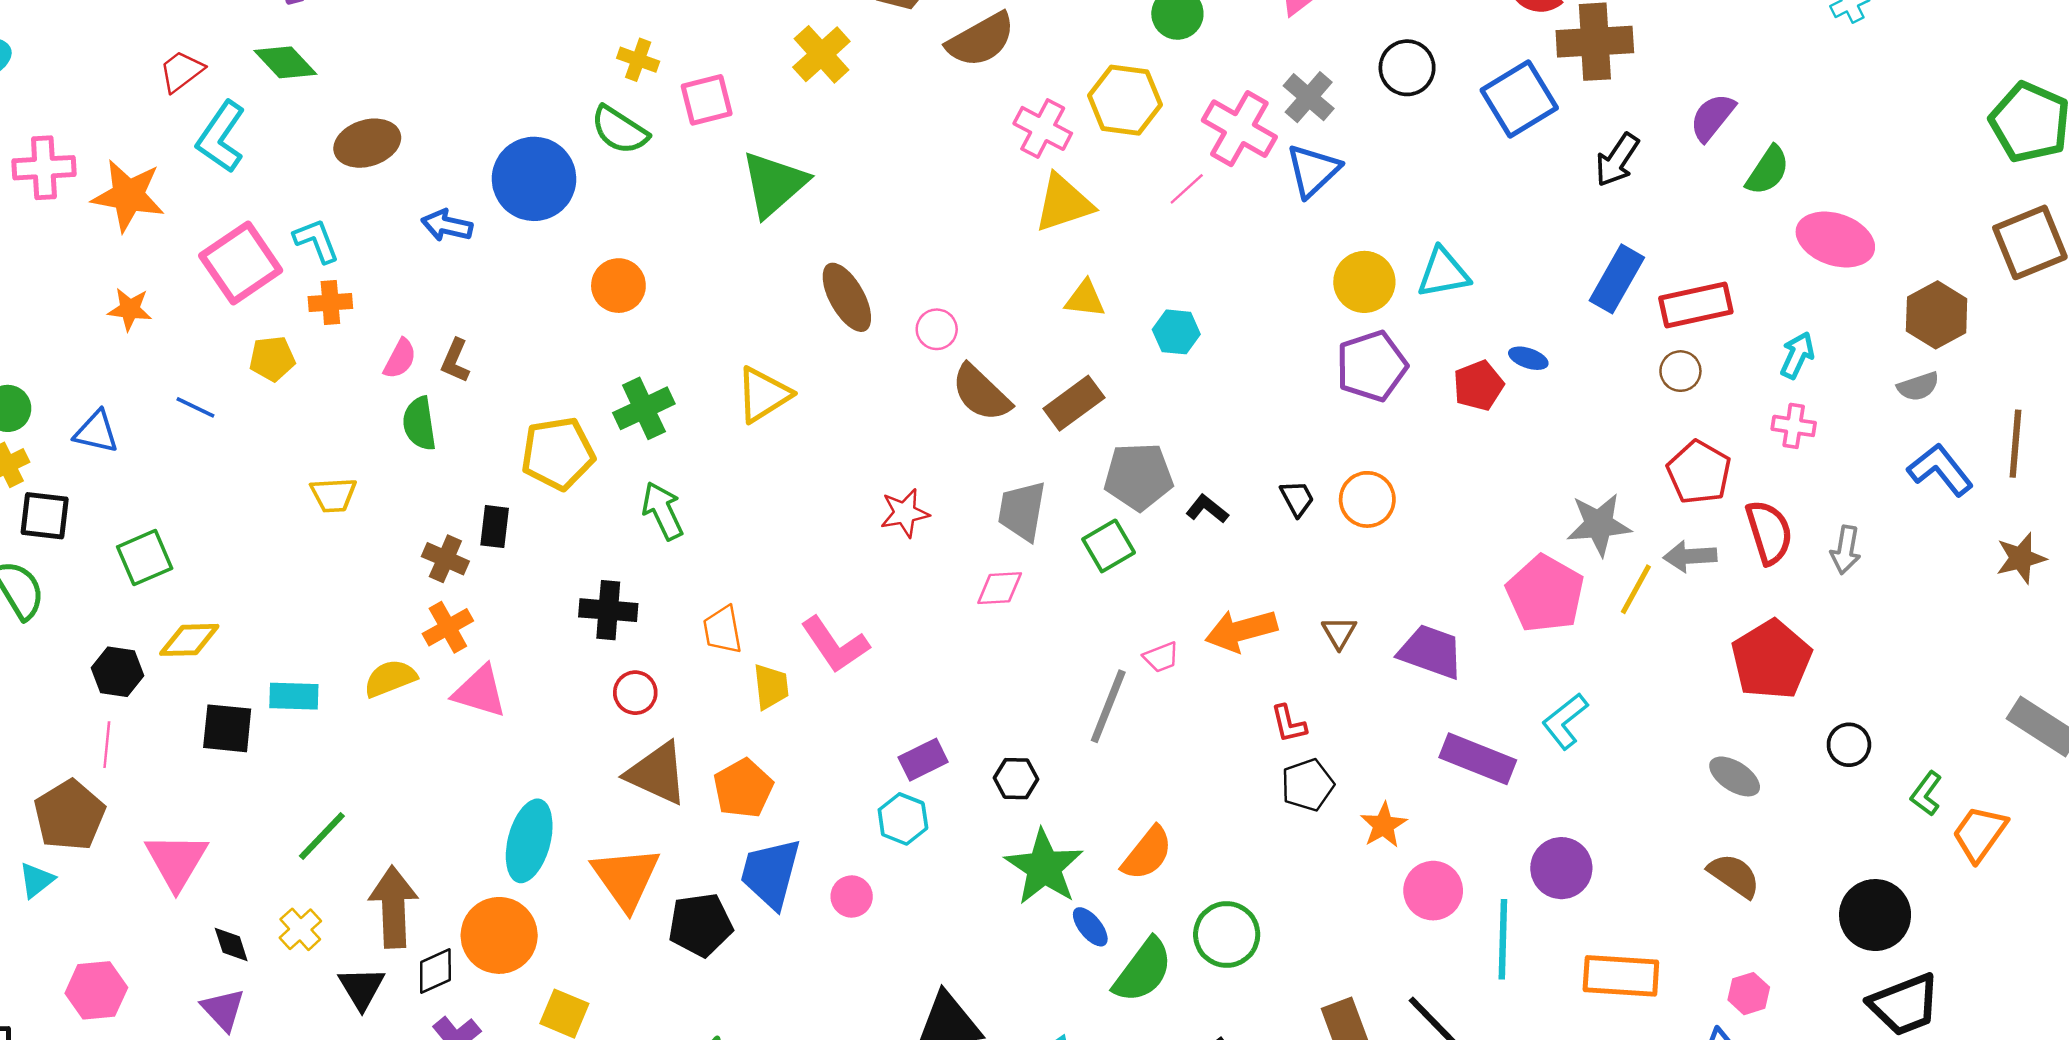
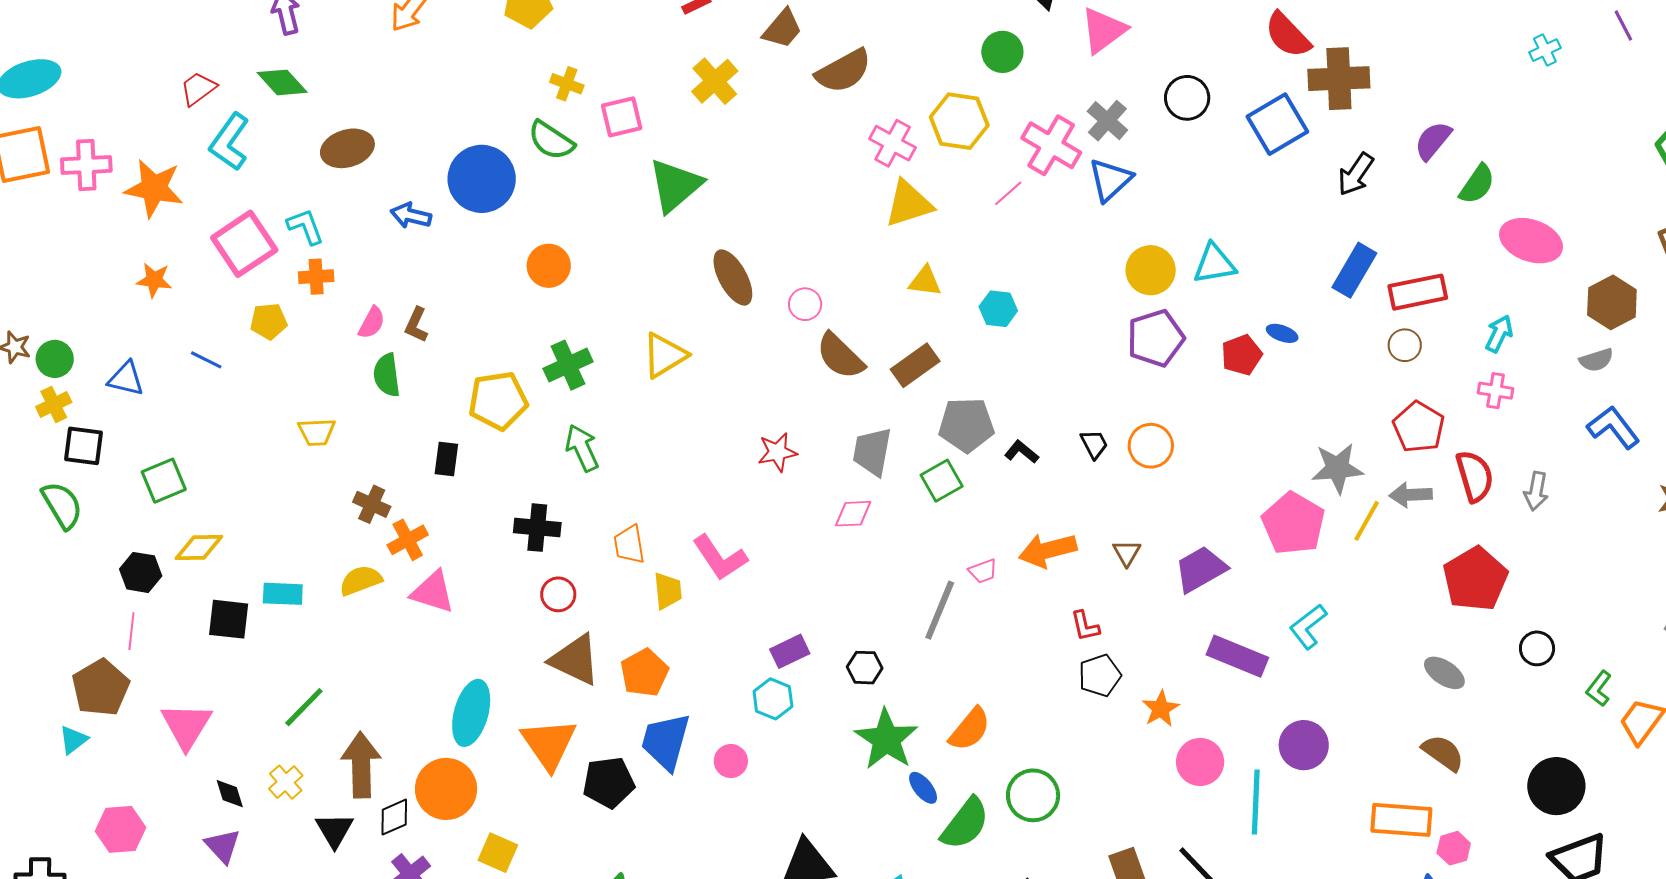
brown cross: (445, 559) -> (372, 504), moved
purple trapezoid: (1431, 652) -> (1201, 569), turned -50
orange rectangle: (1621, 976) -> (1401, 820), moved

